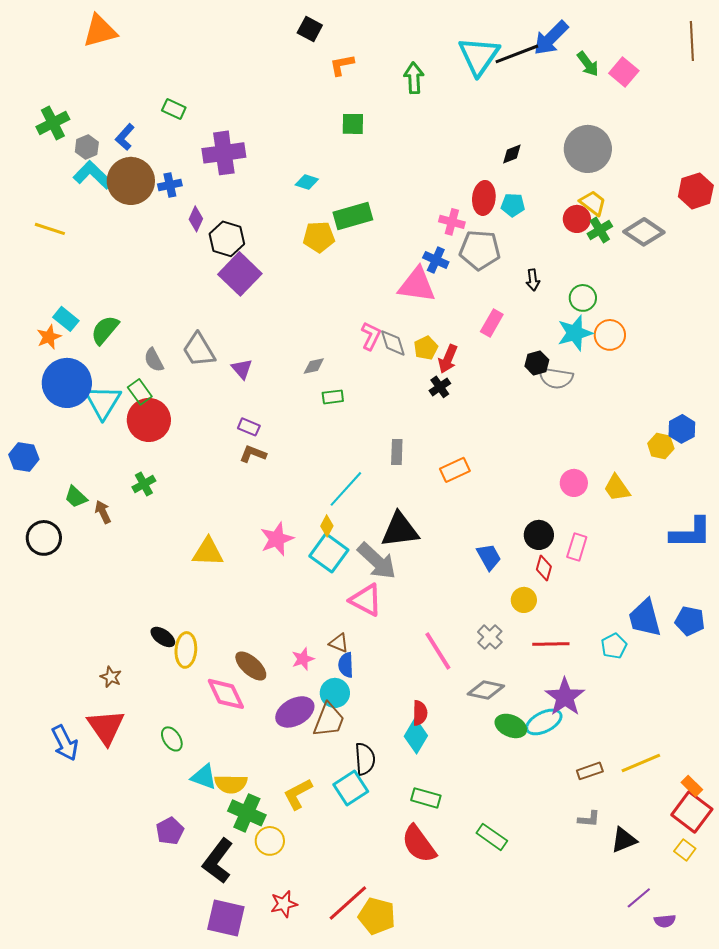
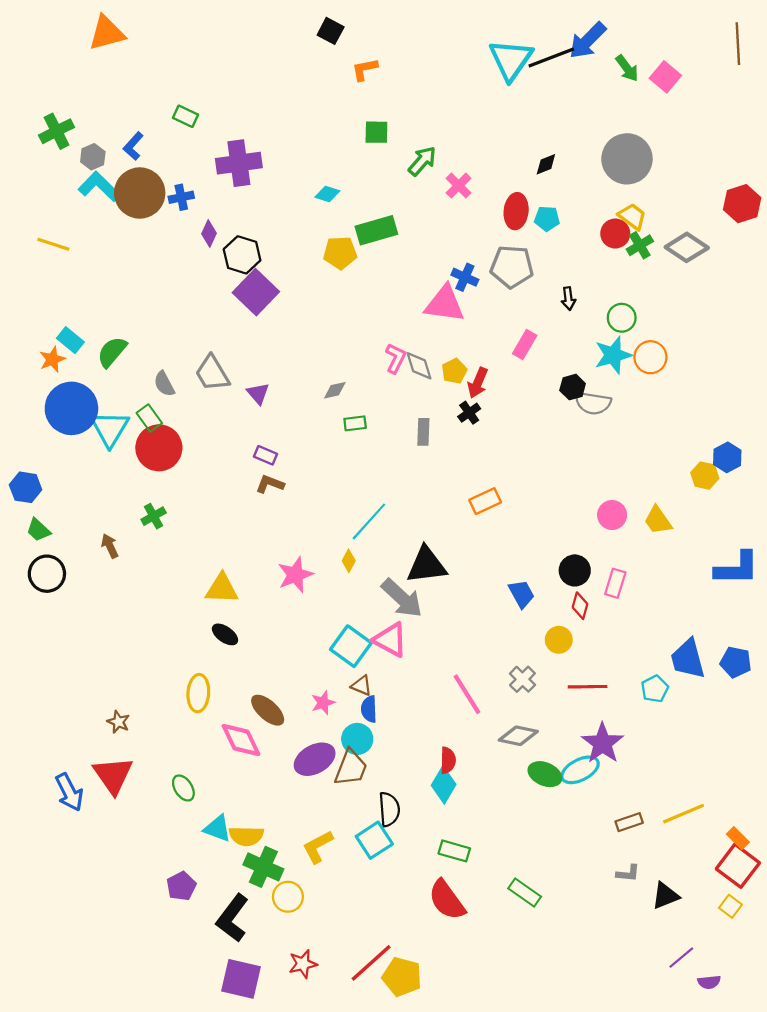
green arrow: (414, 78) -> (422, 161), moved, turned 44
pink cross: (452, 222) -> (459, 186), moved, turned 30
gray rectangle: (397, 452) -> (423, 432), moved
green trapezoid: (76, 497) -> (38, 530), moved
cyan square: (329, 553) -> (351, 646), moved
black ellipse: (163, 637) -> (225, 634), moved

